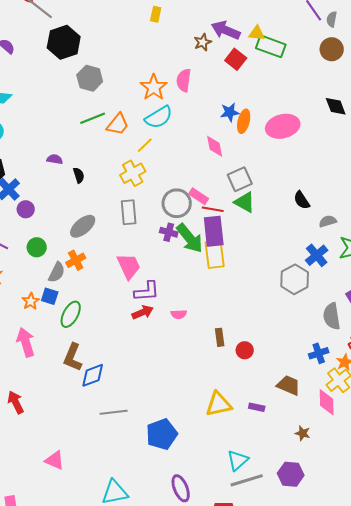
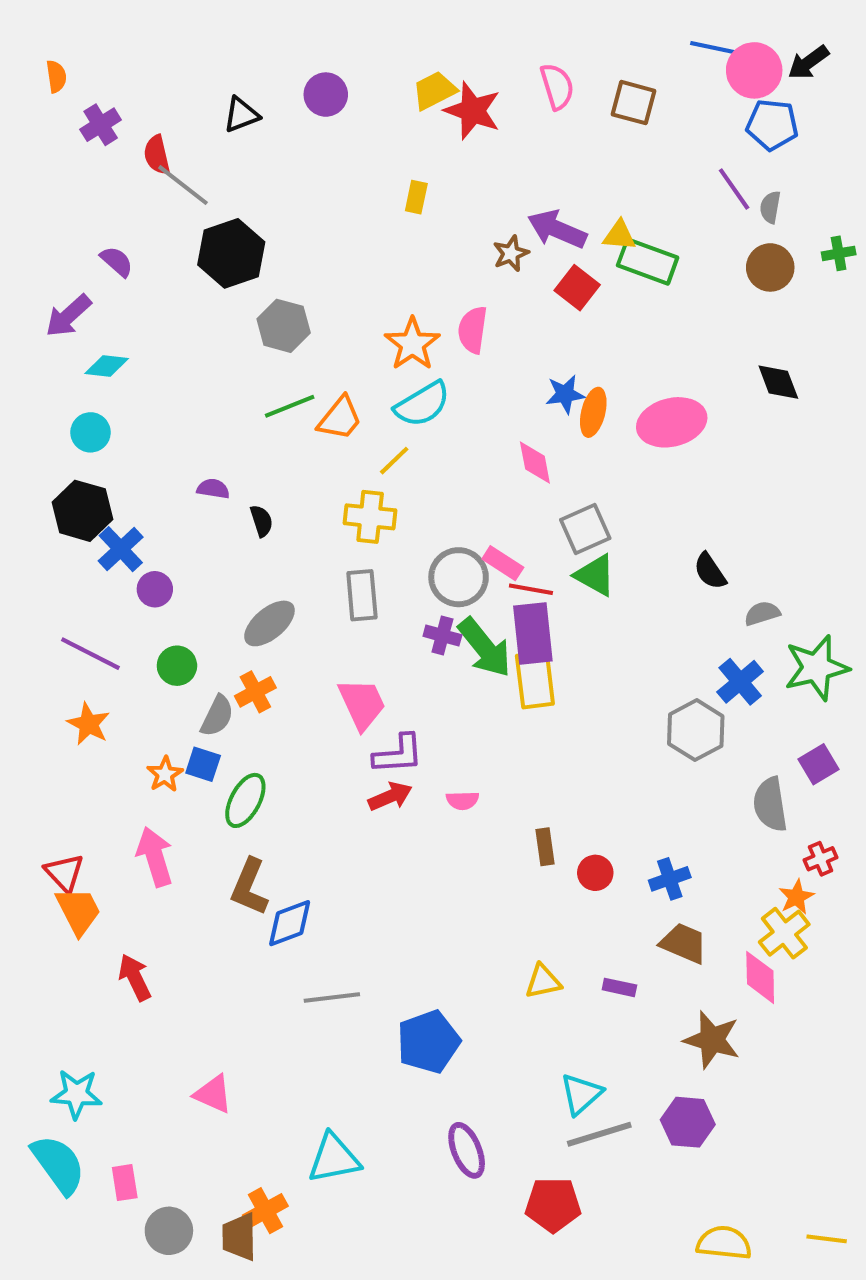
yellow cross: (133, 173) -> (370, 517), turned 35
blue cross: (319, 353) -> (670, 879), moved
yellow triangle: (219, 404) -> (543, 981), size x0.7
brown star: (303, 433) -> (712, 1040), size x1.8

